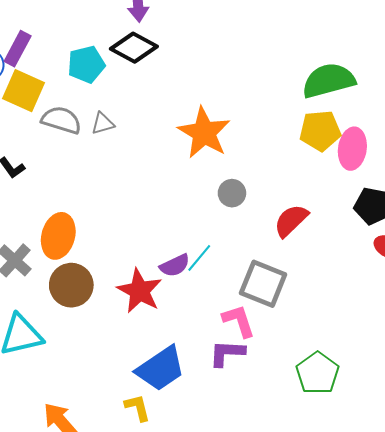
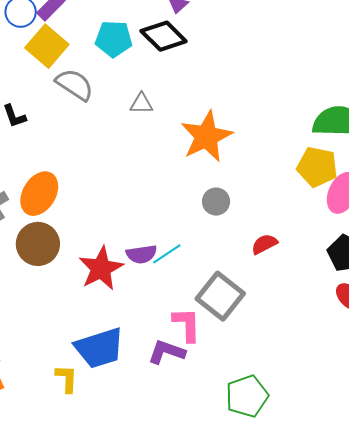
gray triangle: (103, 123) -> (142, 104), moved
red semicircle: (291, 221) -> (264, 244), size x0.7

